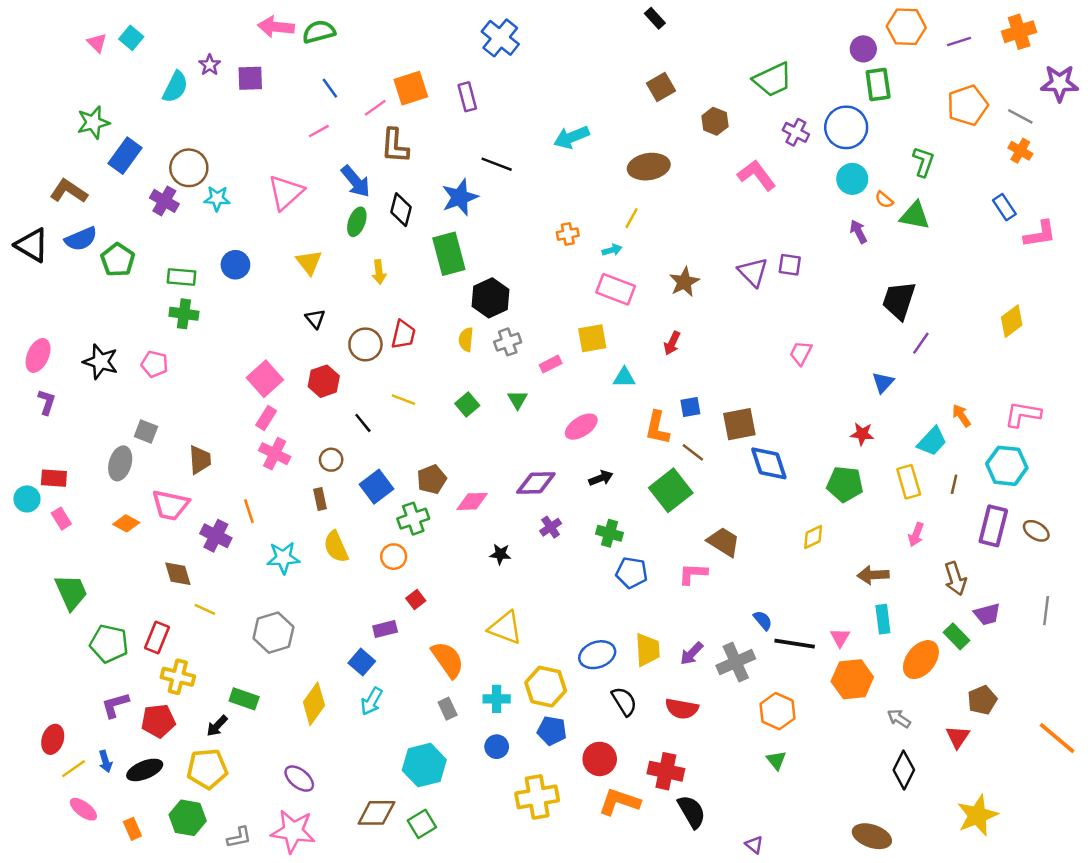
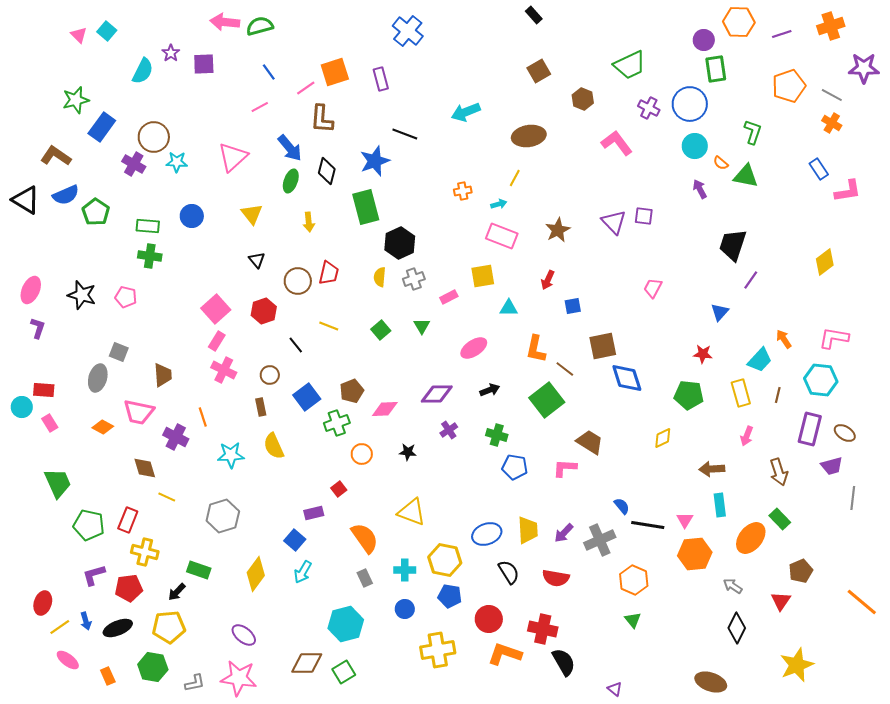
blue square: (690, 407) -> (573, 306), moved
orange circle: (394, 557) -> (362, 454), moved
purple trapezoid: (987, 614) -> (832, 466), moved

